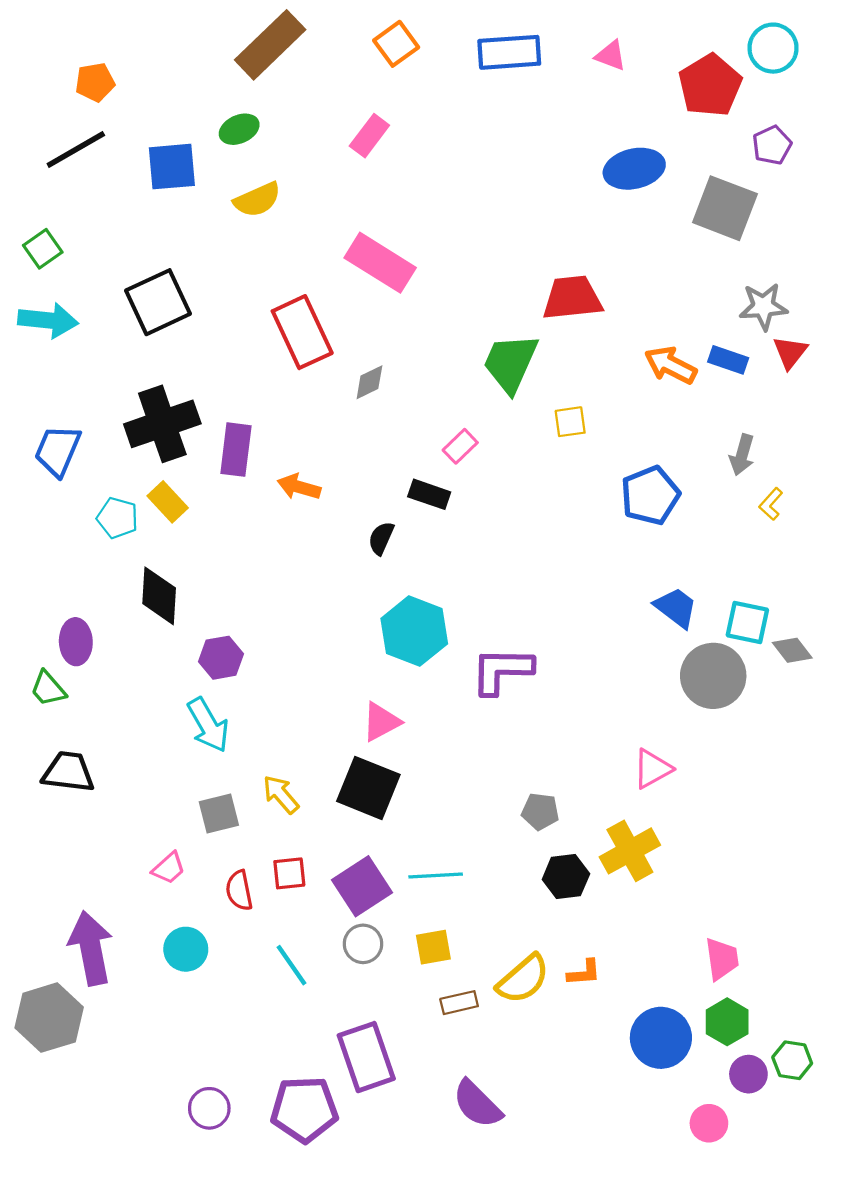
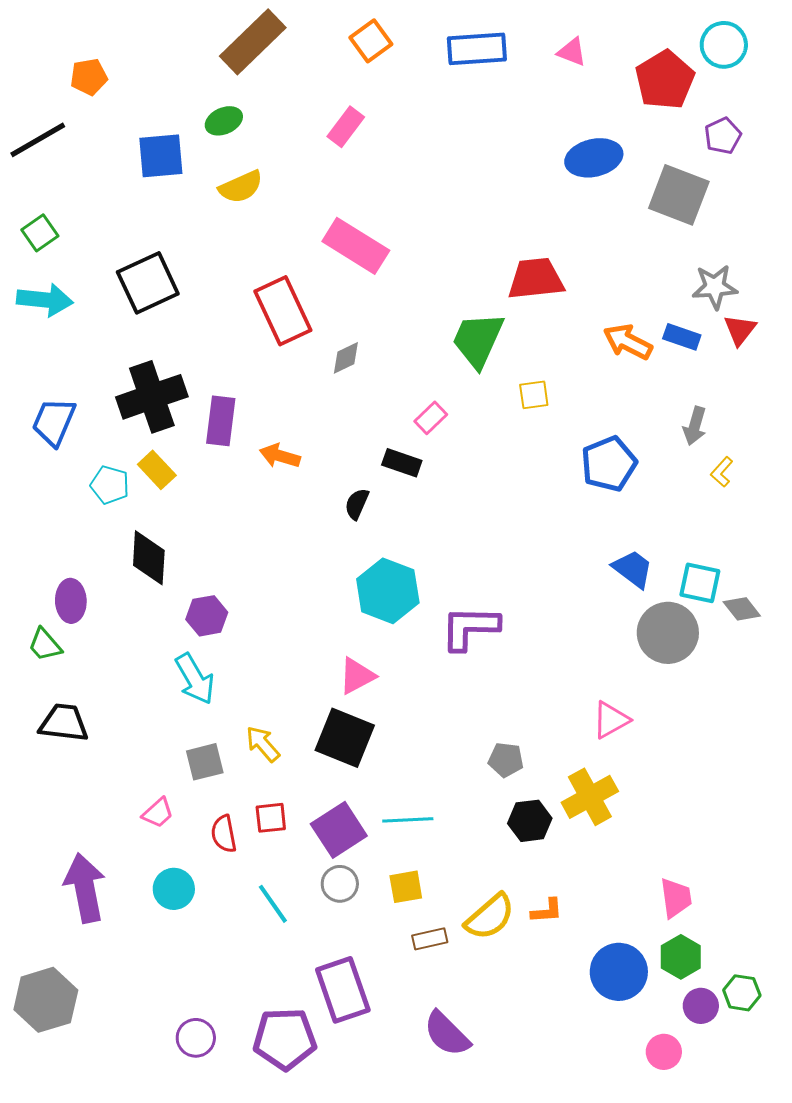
black line: (76, 149) -> (38, 140), moved
gray hexagon: (49, 1018) -> (46, 1000), moved

